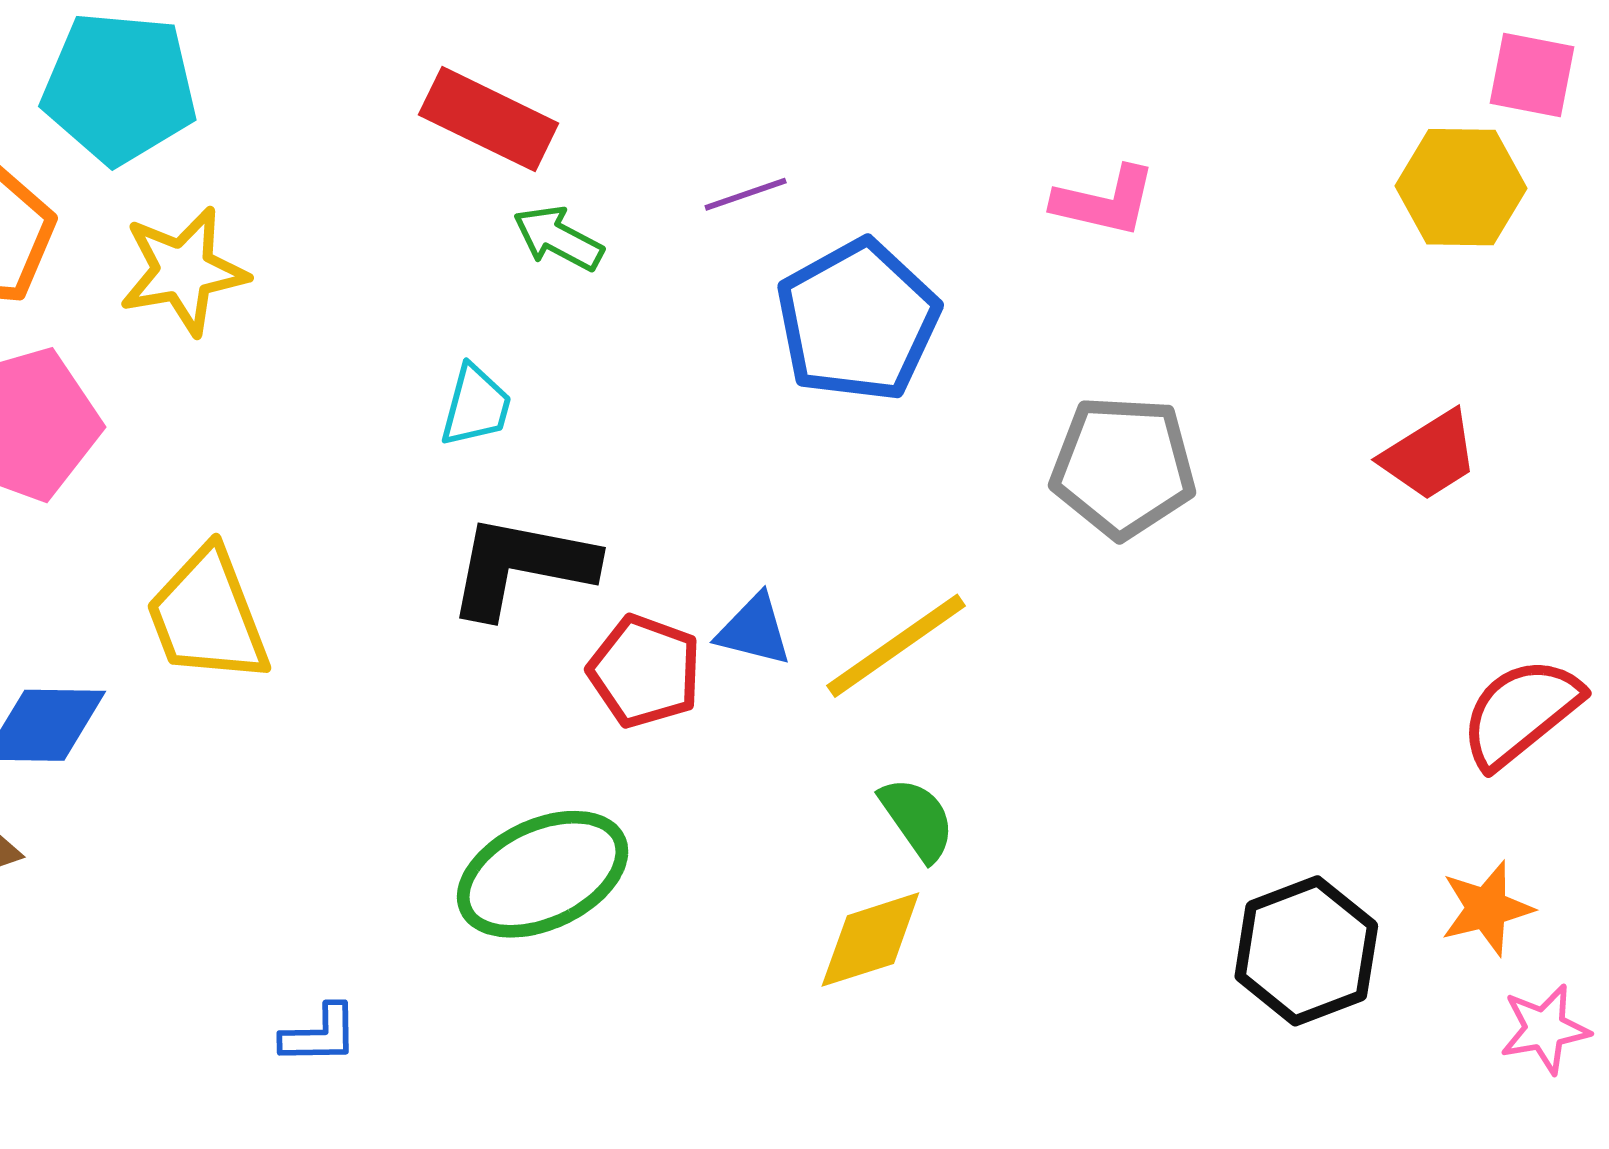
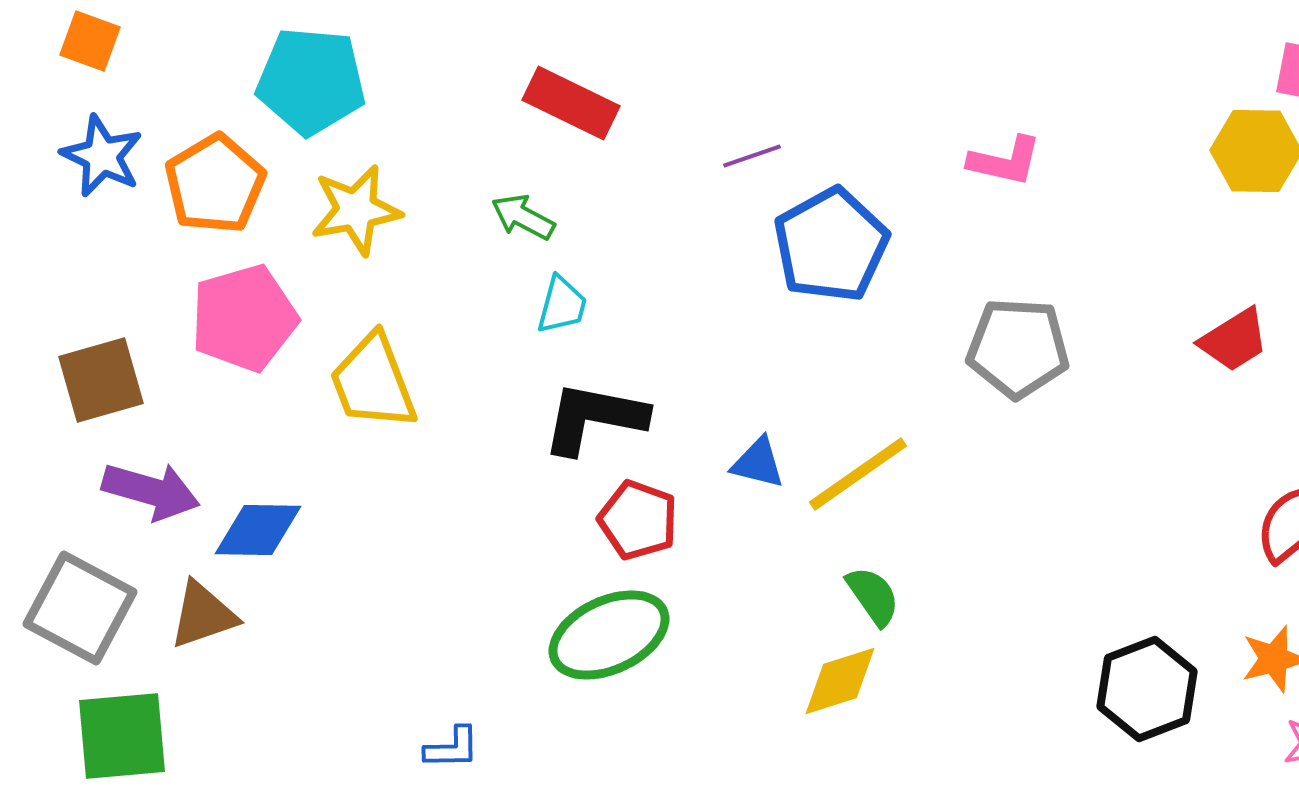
green arrow: (558, 238) -> (523, 217), moved
yellow trapezoid: (208, 616) -> (373, 382), moved
red pentagon: (645, 671) -> (638, 520), moved

